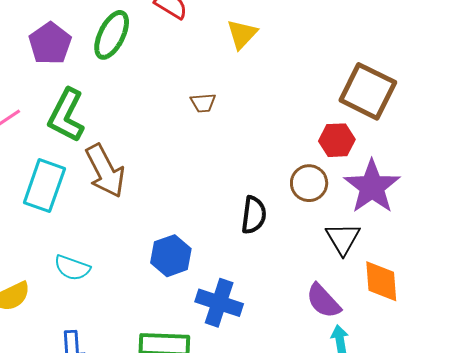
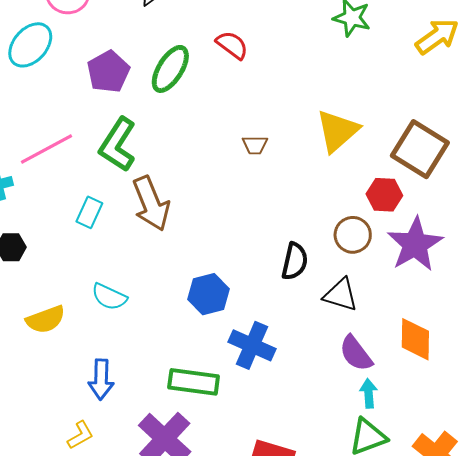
yellow triangle: (242, 34) -> (338, 131), moved, size x1.4
cyan rectangle: (44, 186) -> (89, 212), size x0.6
black triangle: (343, 239) -> (341, 295), moved, turned -48

